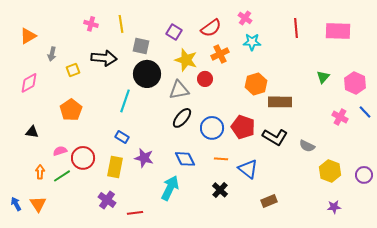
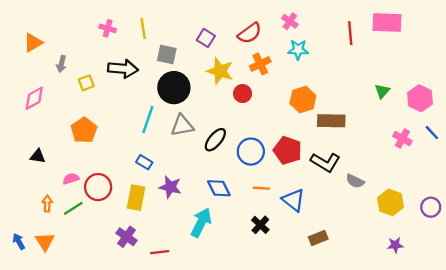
pink rectangle: (338, 31) -> (387, 22), moved
gray triangle: (179, 90) -> (182, 125), moved
gray semicircle: (307, 146) -> (355, 181), moved

